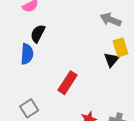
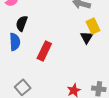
red rectangle: (67, 83) -> (44, 51), moved

